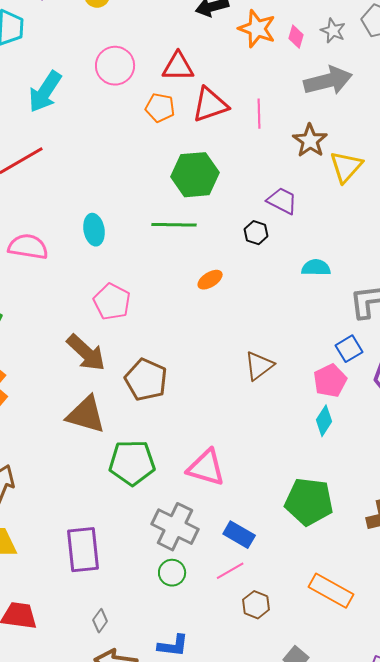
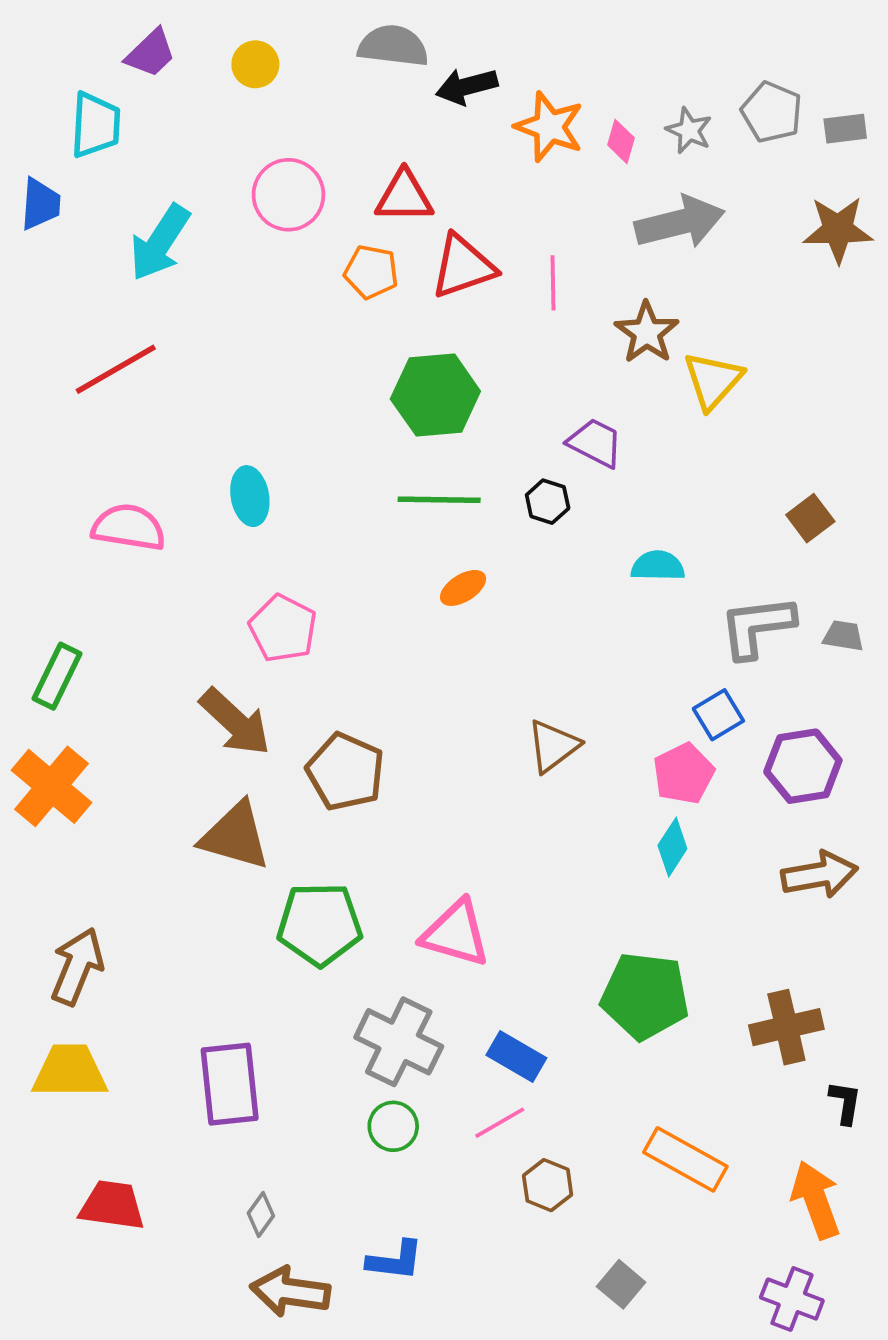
green line: (174, 225) -> (439, 500), moved

